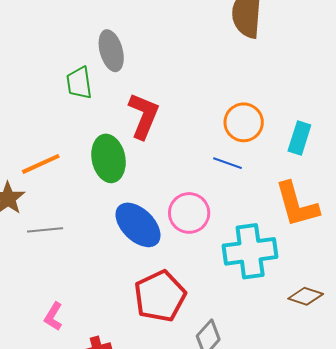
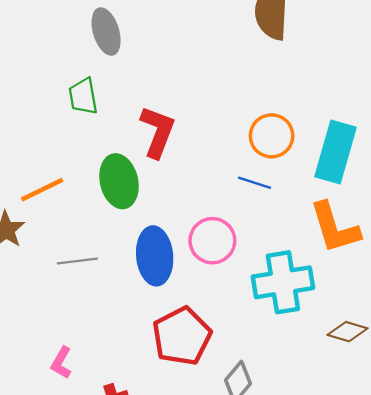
gray ellipse: (111, 51) -> (106, 31), moved
cyan rectangle: (299, 138) -> (335, 152), size x1.6
blue ellipse: (138, 225) -> (155, 256), turned 42
gray line: (45, 230) -> (77, 261), moved

